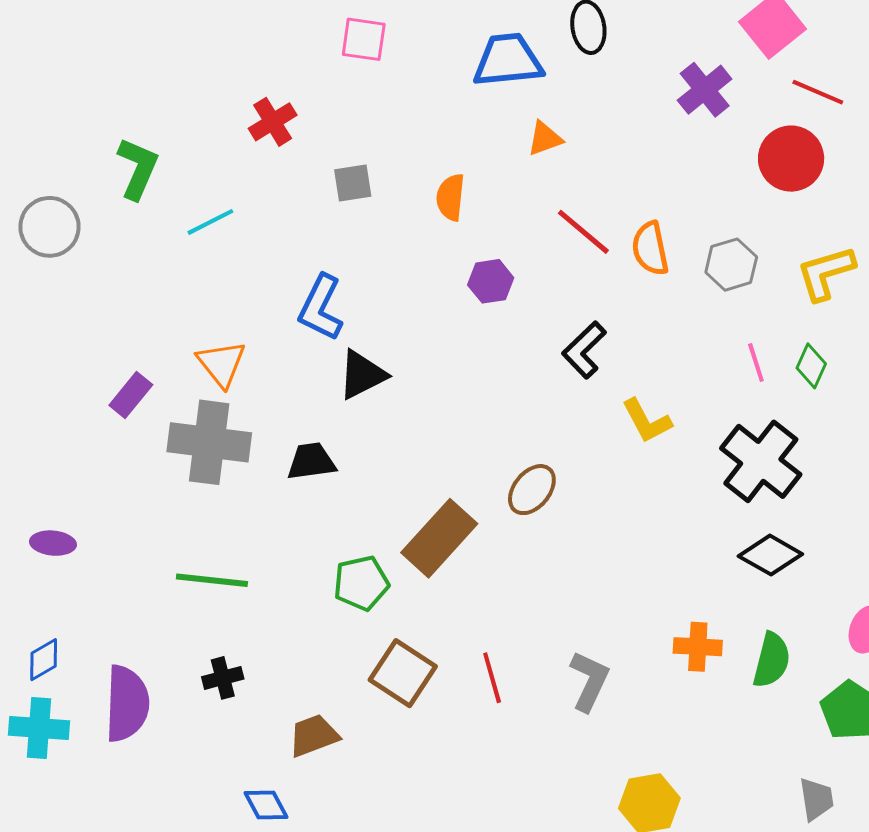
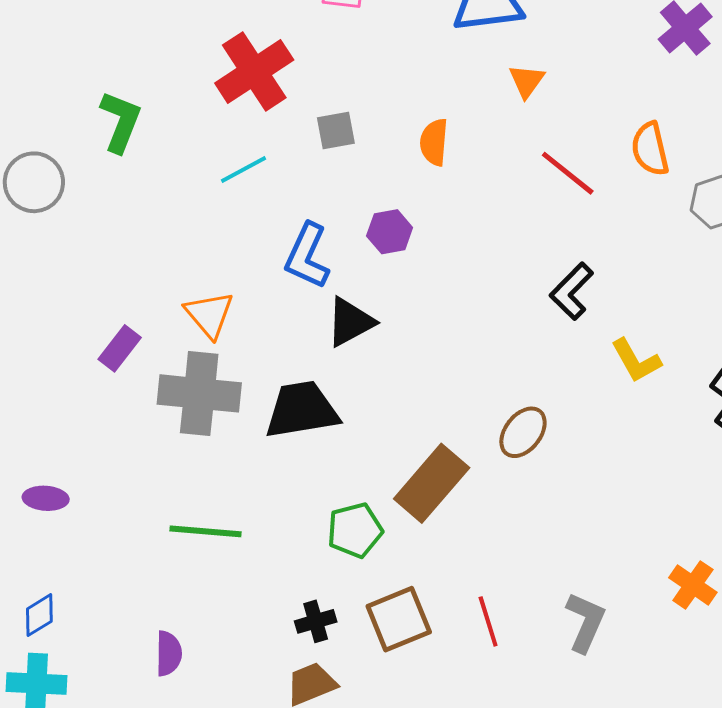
red cross: (273, 122) -> (254, 71), size x1.6
orange triangle: (545, 139) -> (527, 81), turned -33
cyan line: (210, 222) -> (244, 170), moved
orange semicircle: (650, 249) -> (650, 149), moved
purple hexagon: (491, 281) -> (390, 232), moved
black trapezoid: (311, 461) -> (302, 410), size x1.5
orange cross: (698, 647) -> (693, 585), turned 33
brown square: (403, 673) -> (399, 619), turned 36
black cross: (223, 678) -> (316, 621), moved
purple semicircle: (127, 704) -> (169, 653), moved, size x0.6

